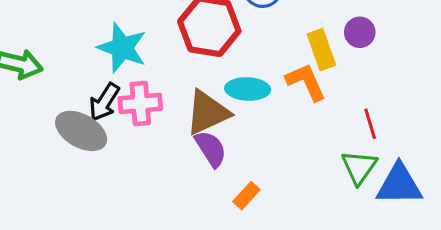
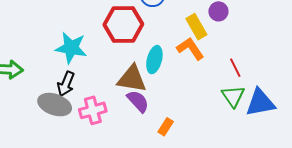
cyan ellipse: (248, 89) -> (154, 60), turned -68
pink cross: (140, 104) -> (93, 110), moved
brown triangle: (207, 112) -> (132, 79), turned 44

